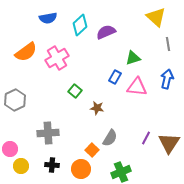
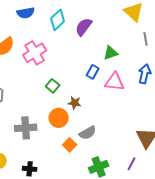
purple semicircle: (106, 32) -> (84, 27), turned -30
gray semicircle: (110, 138) -> (88, 133), turned 30
purple line: (146, 138) -> (132, 164), moved
black cross: (52, 165) -> (30, 169), moved
orange circle: (81, 169) -> (59, 118), moved

